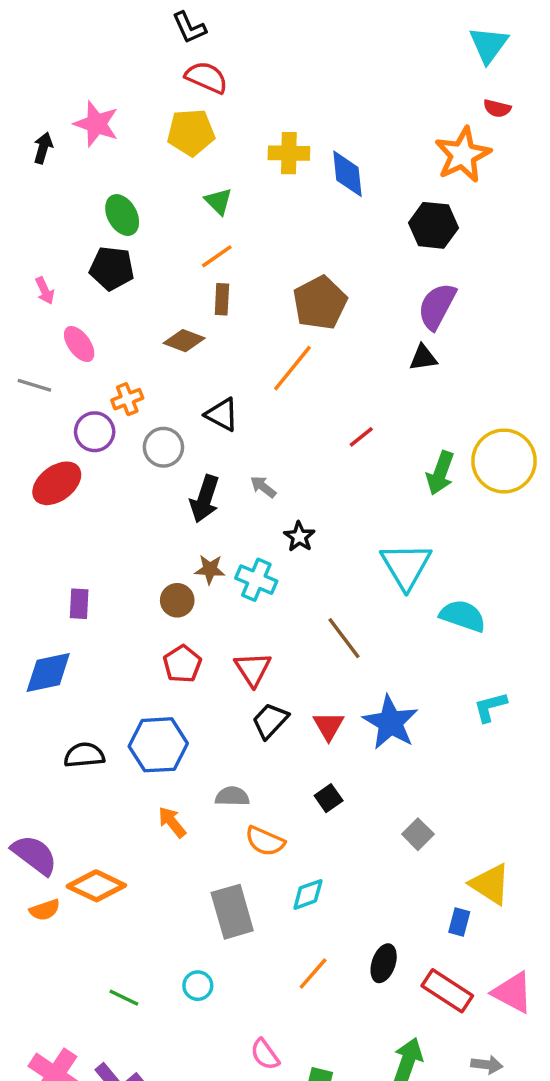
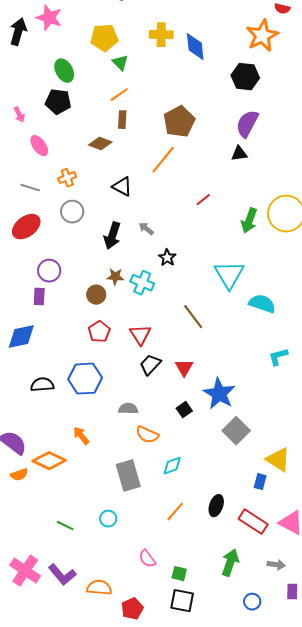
yellow pentagon: (191, 132) -> (104, 38), moved
black arrow: (43, 148) -> (18, 32), size x1.5
gray line: (34, 385) -> (30, 188), moved
purple circle: (95, 432) -> (49, 271), moved
gray circle: (163, 447) -> (72, 212), moved
blue star: (390, 722) -> (219, 394), moved
orange arrow: (172, 822) -> (81, 436), moved
gray square: (418, 834) -> (236, 431), size x1.5

